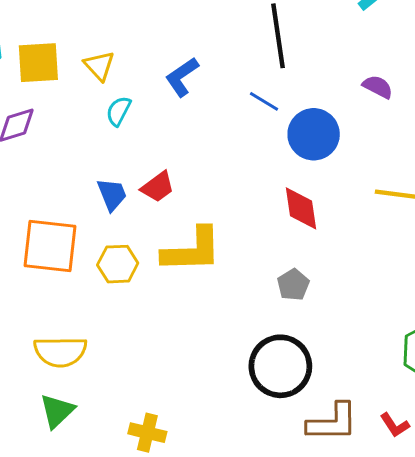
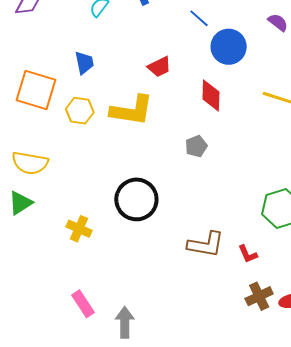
red trapezoid: (158, 187) -> (159, 67), moved
black circle: (280, 366) -> (136, 199), moved

